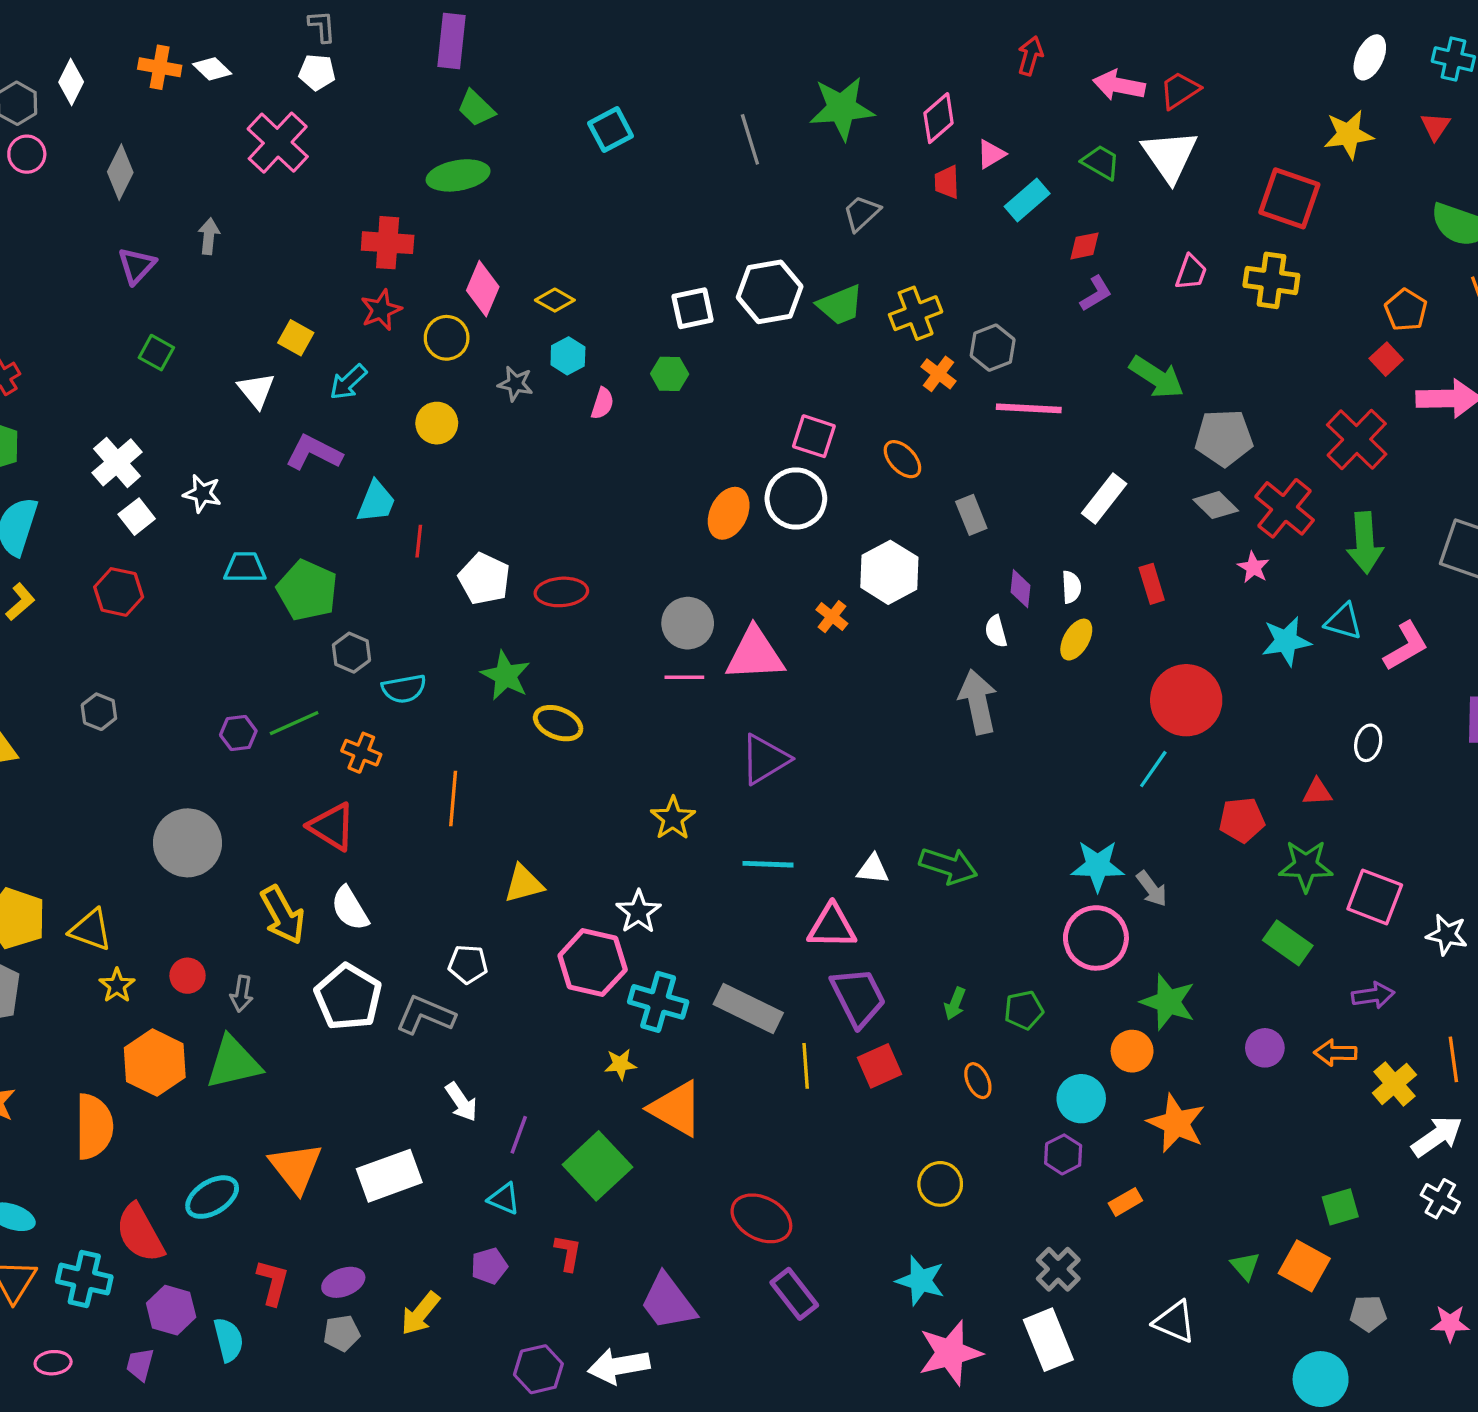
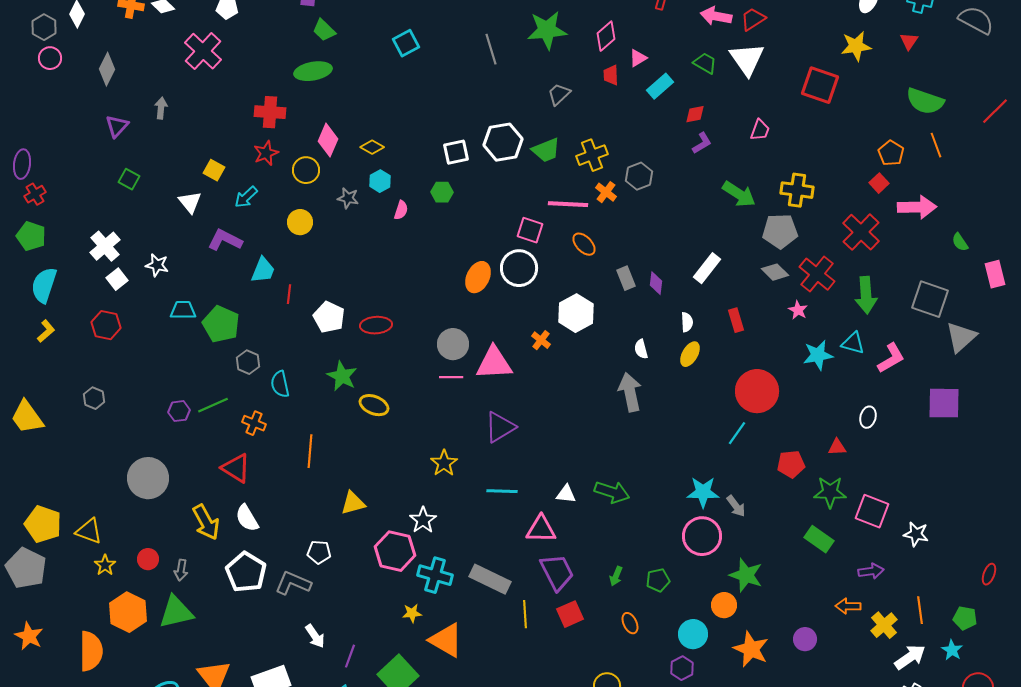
yellow cross: (1271, 280) -> (797, 190), moved
pink line: (1029, 408) -> (568, 204), moved
purple diamond: (1021, 589) -> (656, 283), moved
cyan semicircle: (404, 689) -> (280, 384), turned 88
purple circle: (1265, 1048) -> (805, 639), moved

